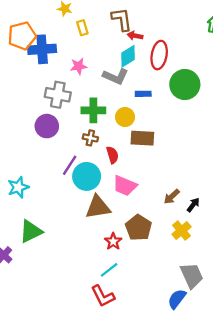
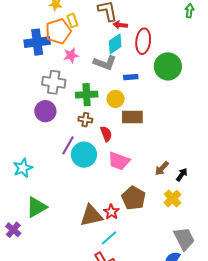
orange pentagon: (22, 36) -> (58, 31), moved
brown triangle: (98, 207) -> (91, 216), moved

